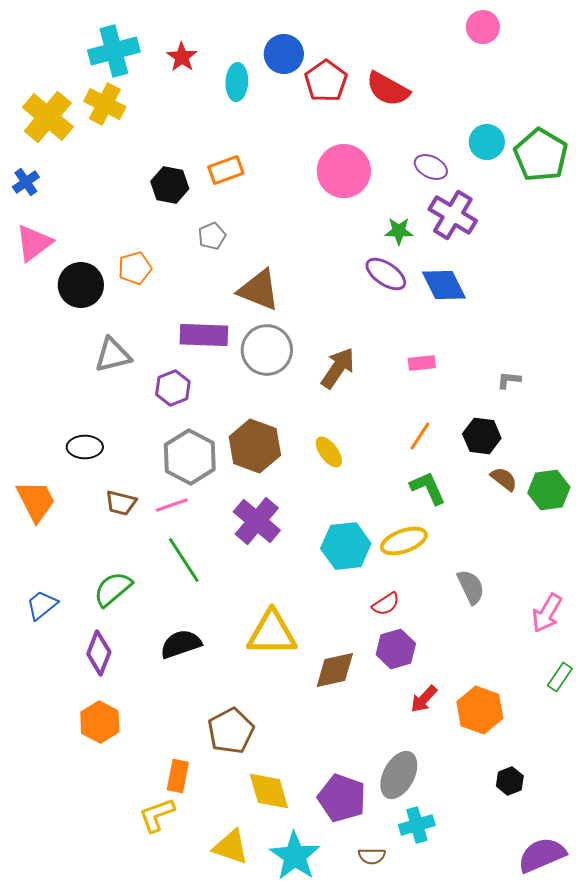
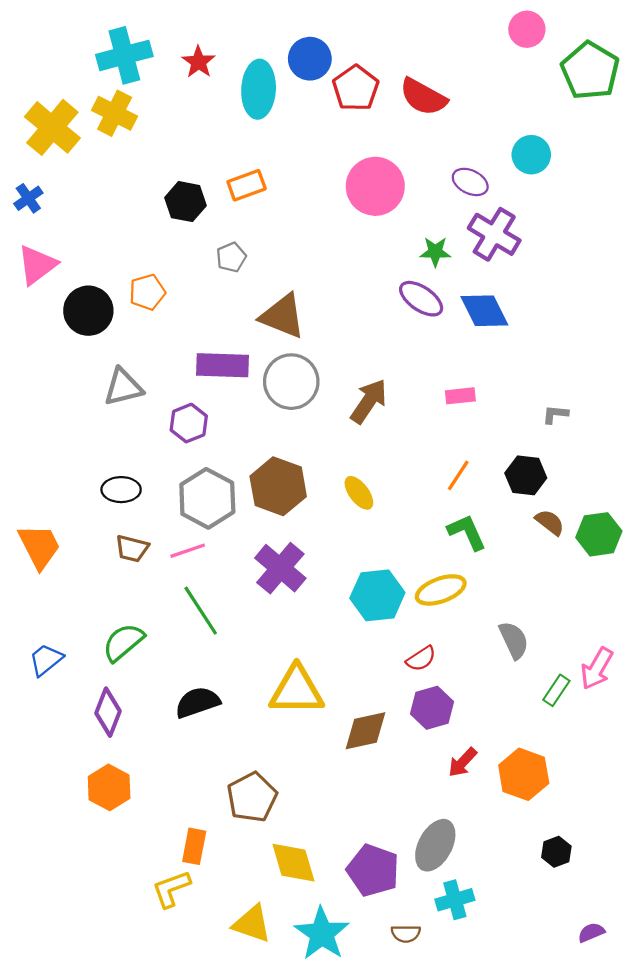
cyan ellipse: (237, 82) -> (259, 89), size x1.4
green pentagon: (541, 155) -> (590, 71), moved
black ellipse: (85, 447) -> (121, 490), moved
green rectangle: (560, 677) -> (556, 690), moved
purple semicircle: (542, 855) -> (591, 932), size x0.5

